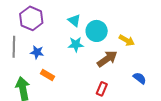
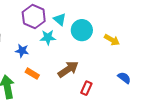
purple hexagon: (31, 18) -> (34, 17), moved
cyan star: (76, 44) -> (48, 37), moved
brown arrow: (107, 59) -> (68, 69), moved

